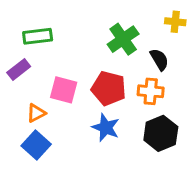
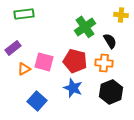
green rectangle: (38, 36) -> (24, 14), moved
orange triangle: (36, 113) -> (24, 69), moved
blue square: (36, 145) -> (37, 101), moved

